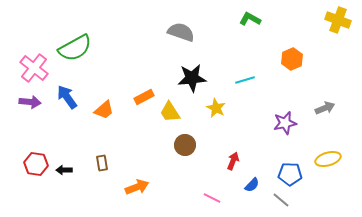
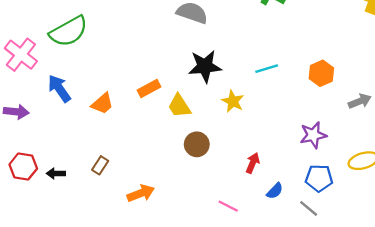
orange hexagon: (292, 59) -> (321, 73), moved
purple arrow: (30, 102) -> (16, 112), moved
purple star: (285, 123) -> (313, 135), moved
brown rectangle: (102, 163) -> (100, 165), turned 42

